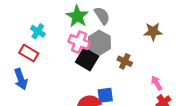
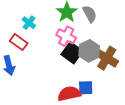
gray hexagon: (100, 43) -> (89, 51), moved
brown cross: (125, 61) -> (107, 58), size x1.6

